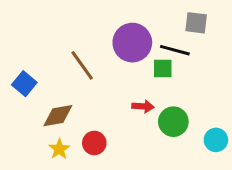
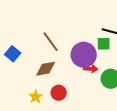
purple circle: (132, 43) -> (84, 55), moved
brown diamond: (58, 116) -> (46, 69), moved

